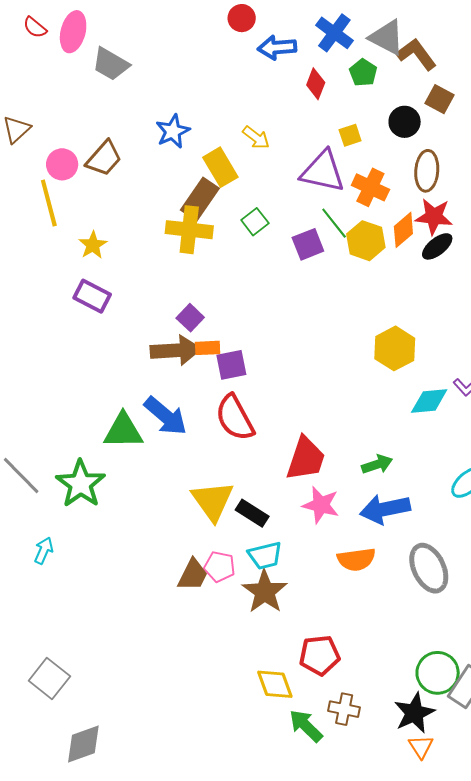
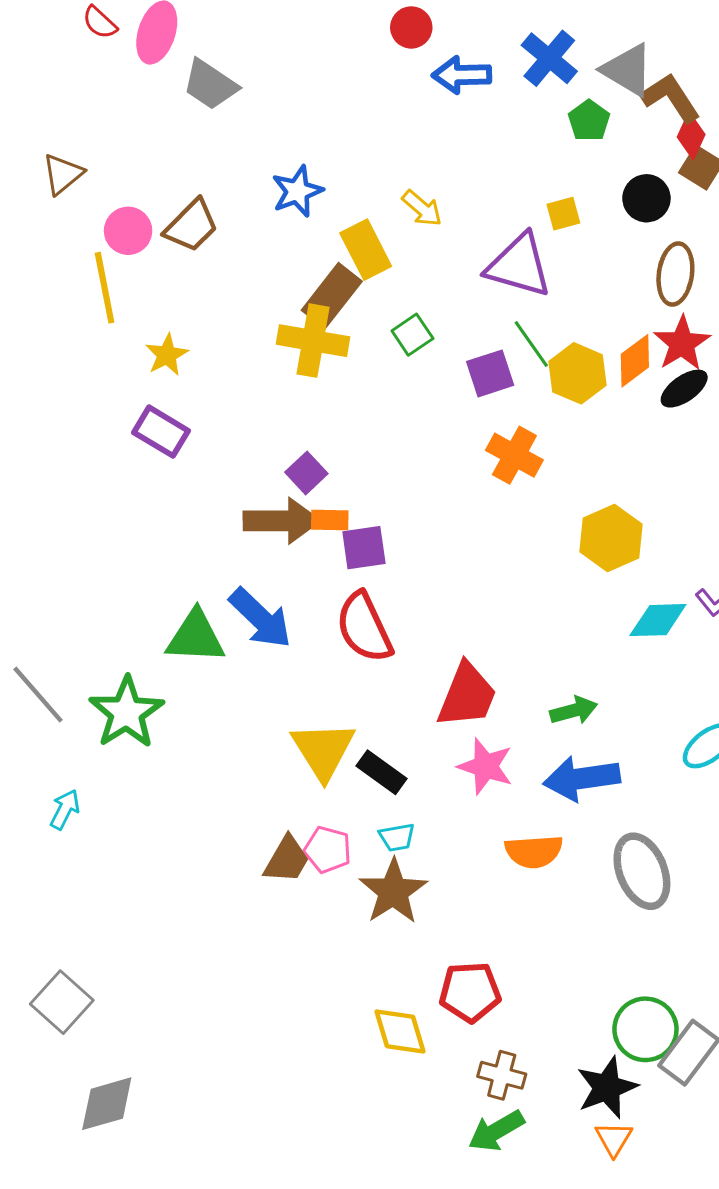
red diamond: (316, 84) -> (691, 136), moved
orange cross: (370, 187) -> (514, 455), moved
red star: (434, 217) -> (682, 343), turned 30
cyan trapezoid: (265, 556) -> (397, 837), size x0.7
green arrow: (306, 726) -> (496, 1131), moved, turned -78

